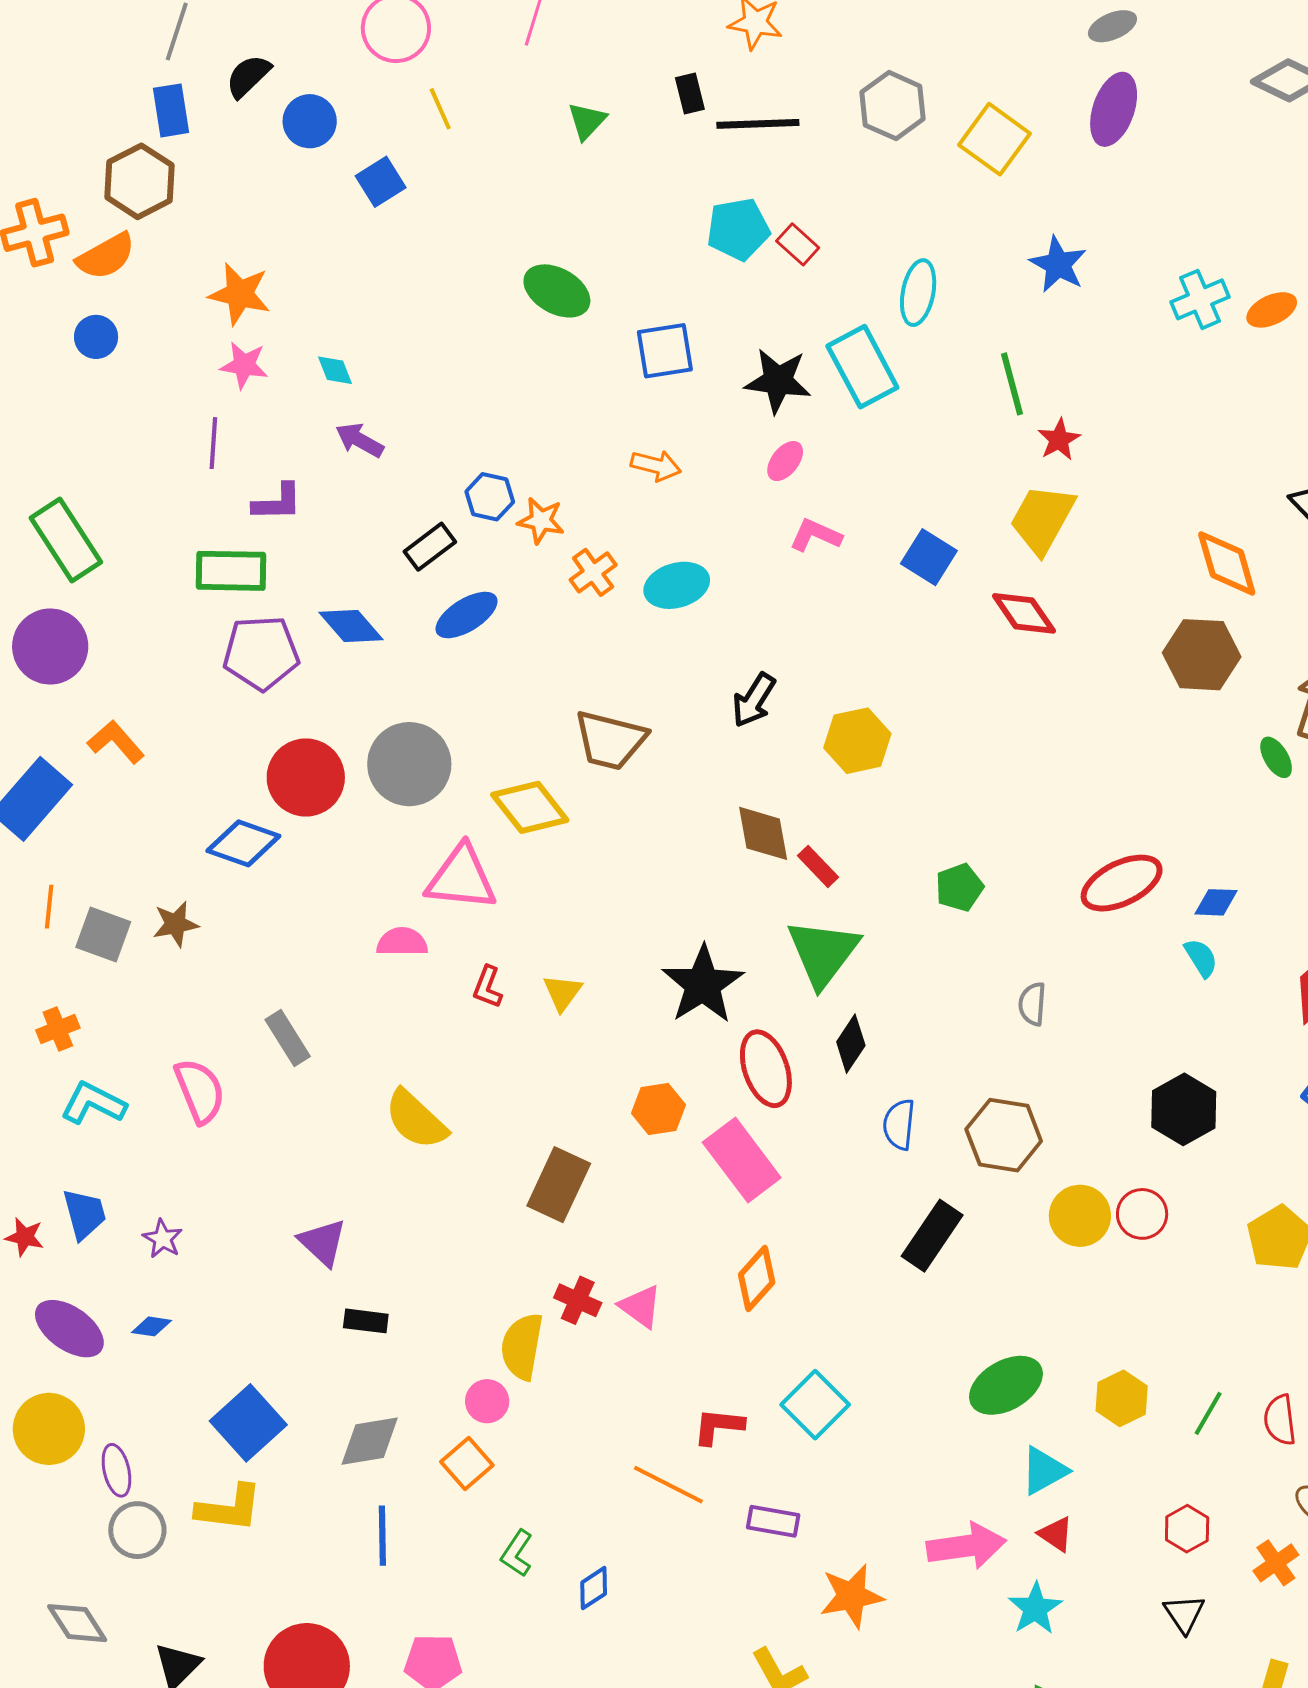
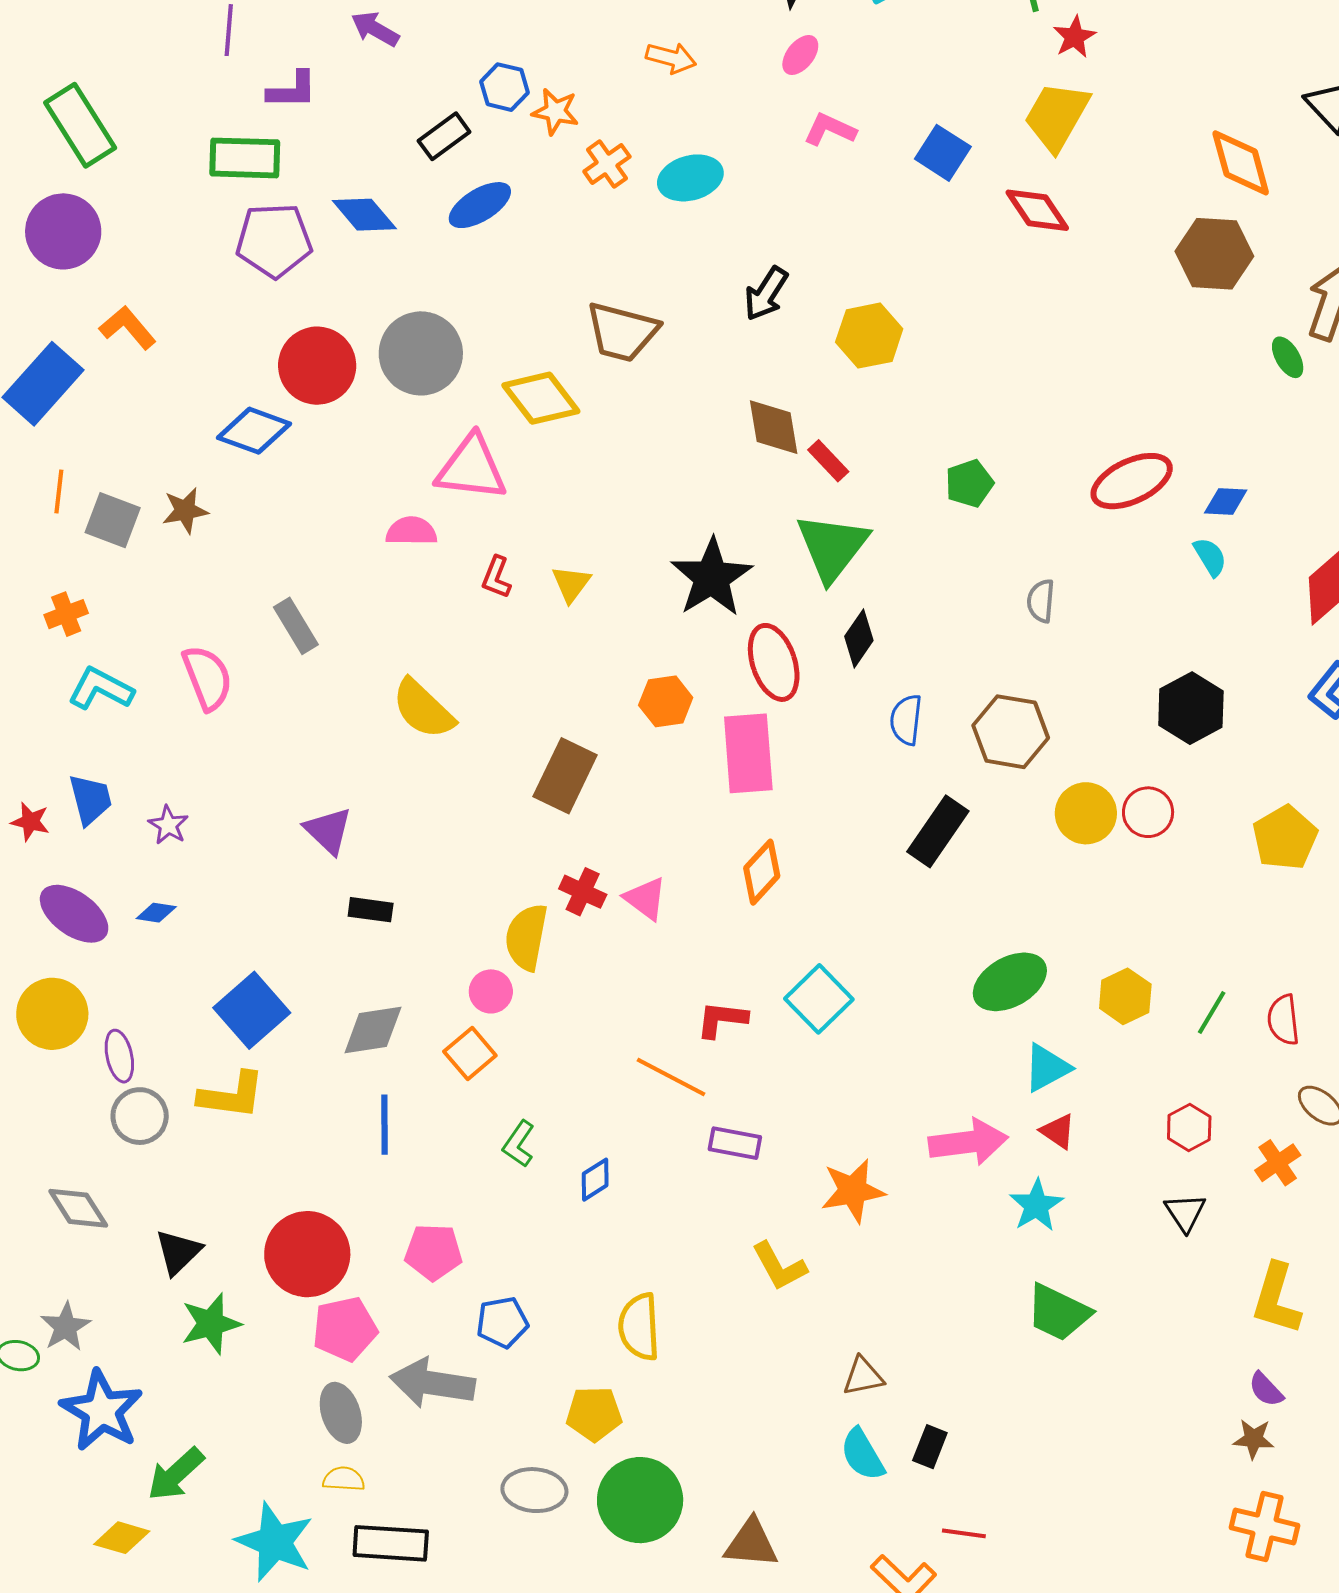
pink rectangle: (742, 1160) -> (748, 753), turned 32
purple rectangle: (773, 1521) -> (735, 1143), moved

